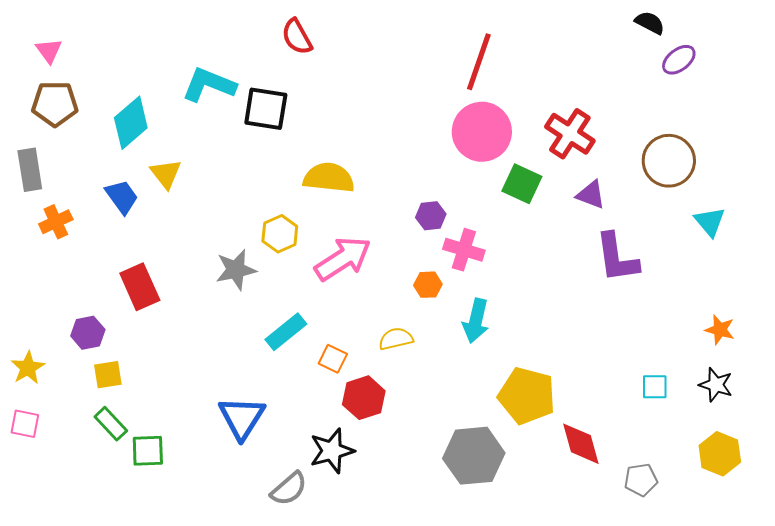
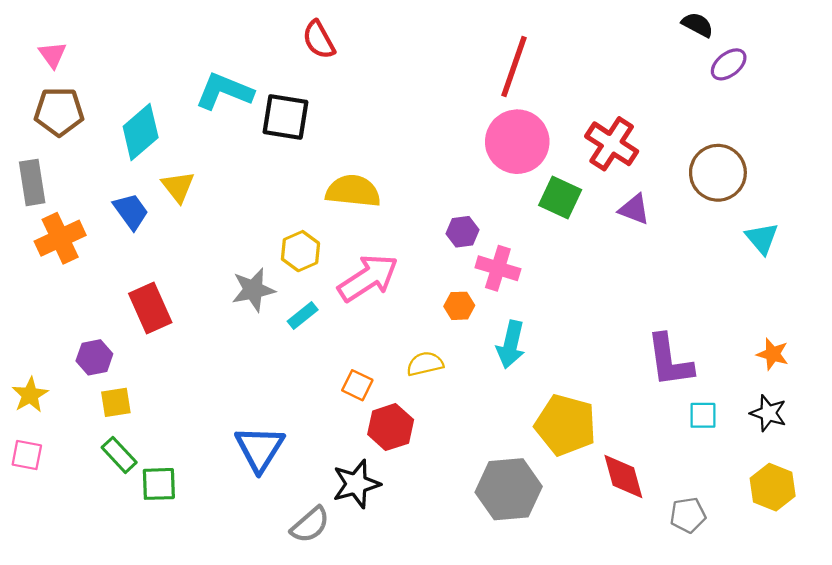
orange cross: (56, 222) -> (60, 238), size x1.4
purple L-shape: (617, 258) -> (670, 361), moved
cyan rectangle: (286, 332) -> (303, 315), moved, size x0.7

